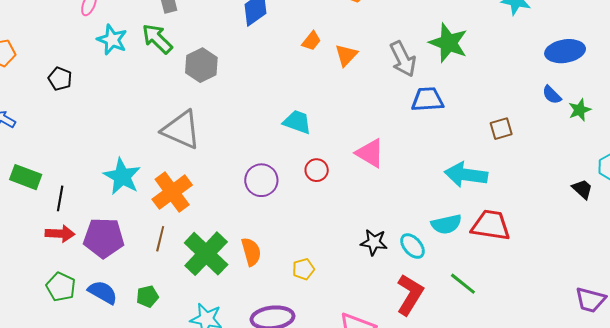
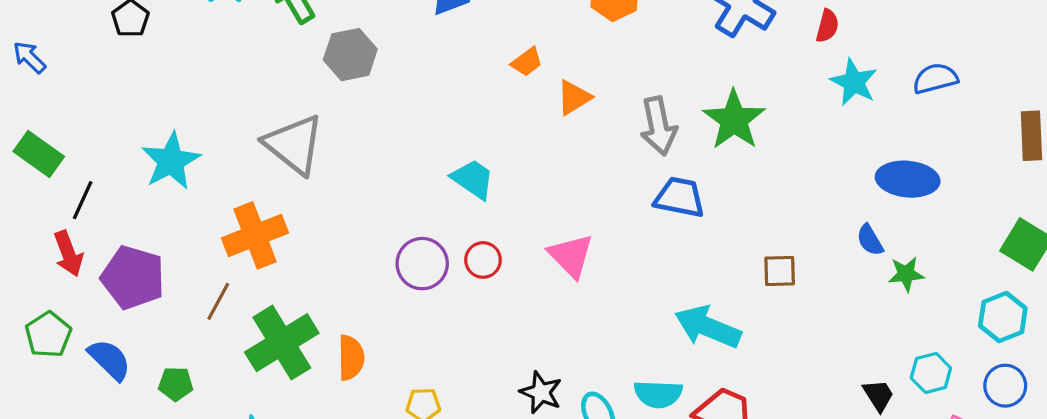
cyan star: (122, 176) -> (171, 161), moved
purple circle: (261, 180) -> (422, 264), moved
red arrow: (60, 234) -> (68, 254), turned 52

